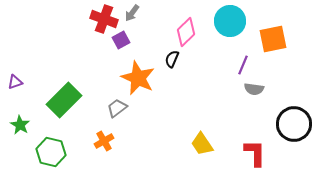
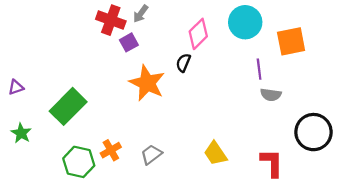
purple line: (243, 65) -> (259, 69), turned -30
gray trapezoid: (117, 108) -> (151, 154), moved
green hexagon: (51, 152) -> (79, 162), moved

